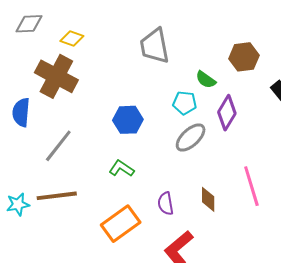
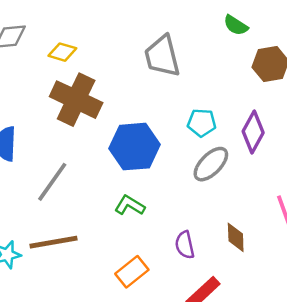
brown cross: (56, 76) -> (76, 100), moved
green semicircle: (206, 80) -> (236, 25), moved
blue hexagon: (128, 120) -> (134, 147), size x1.4
orange rectangle: (121, 224) -> (132, 272), size x0.7

